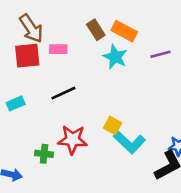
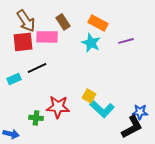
brown rectangle: (96, 30) -> (63, 22), moved
pink rectangle: (58, 49) -> (47, 37), size x1.5
black line: (63, 93) -> (37, 68), moved

